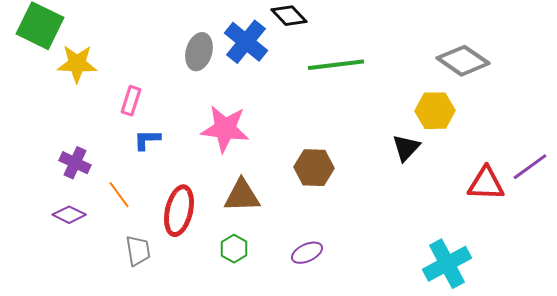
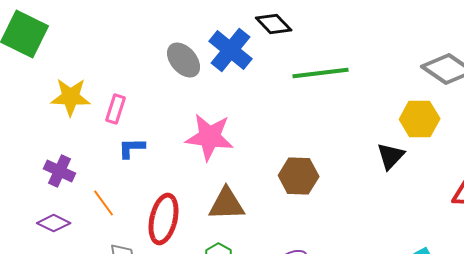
gray ellipse: (199, 52) -> (184, 60), turned -57
yellow star: (77, 64) -> (71, 97), moved

